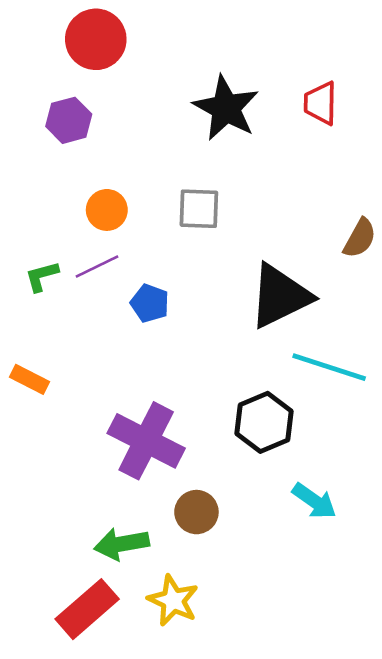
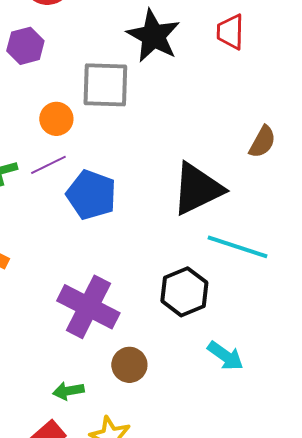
gray square: (199, 209) -> (105, 85), moved, size x1.4
blue pentagon: (150, 303) -> (91, 195), size x1.6
green arrow: (122, 544) -> (68, 391), size x0.7

